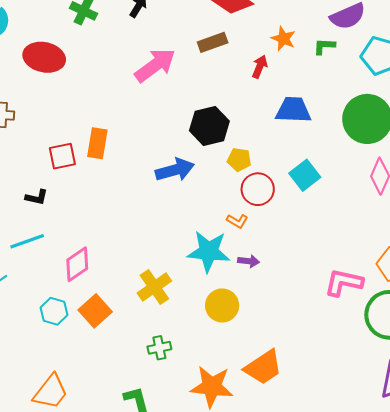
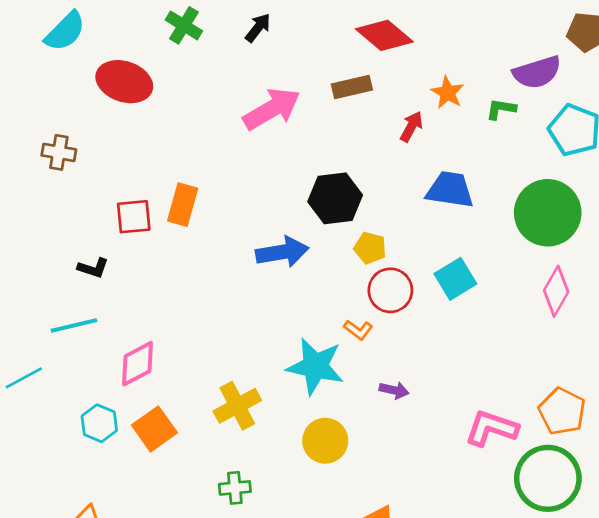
purple arrow: (249, 261) -> (394, 390), moved

